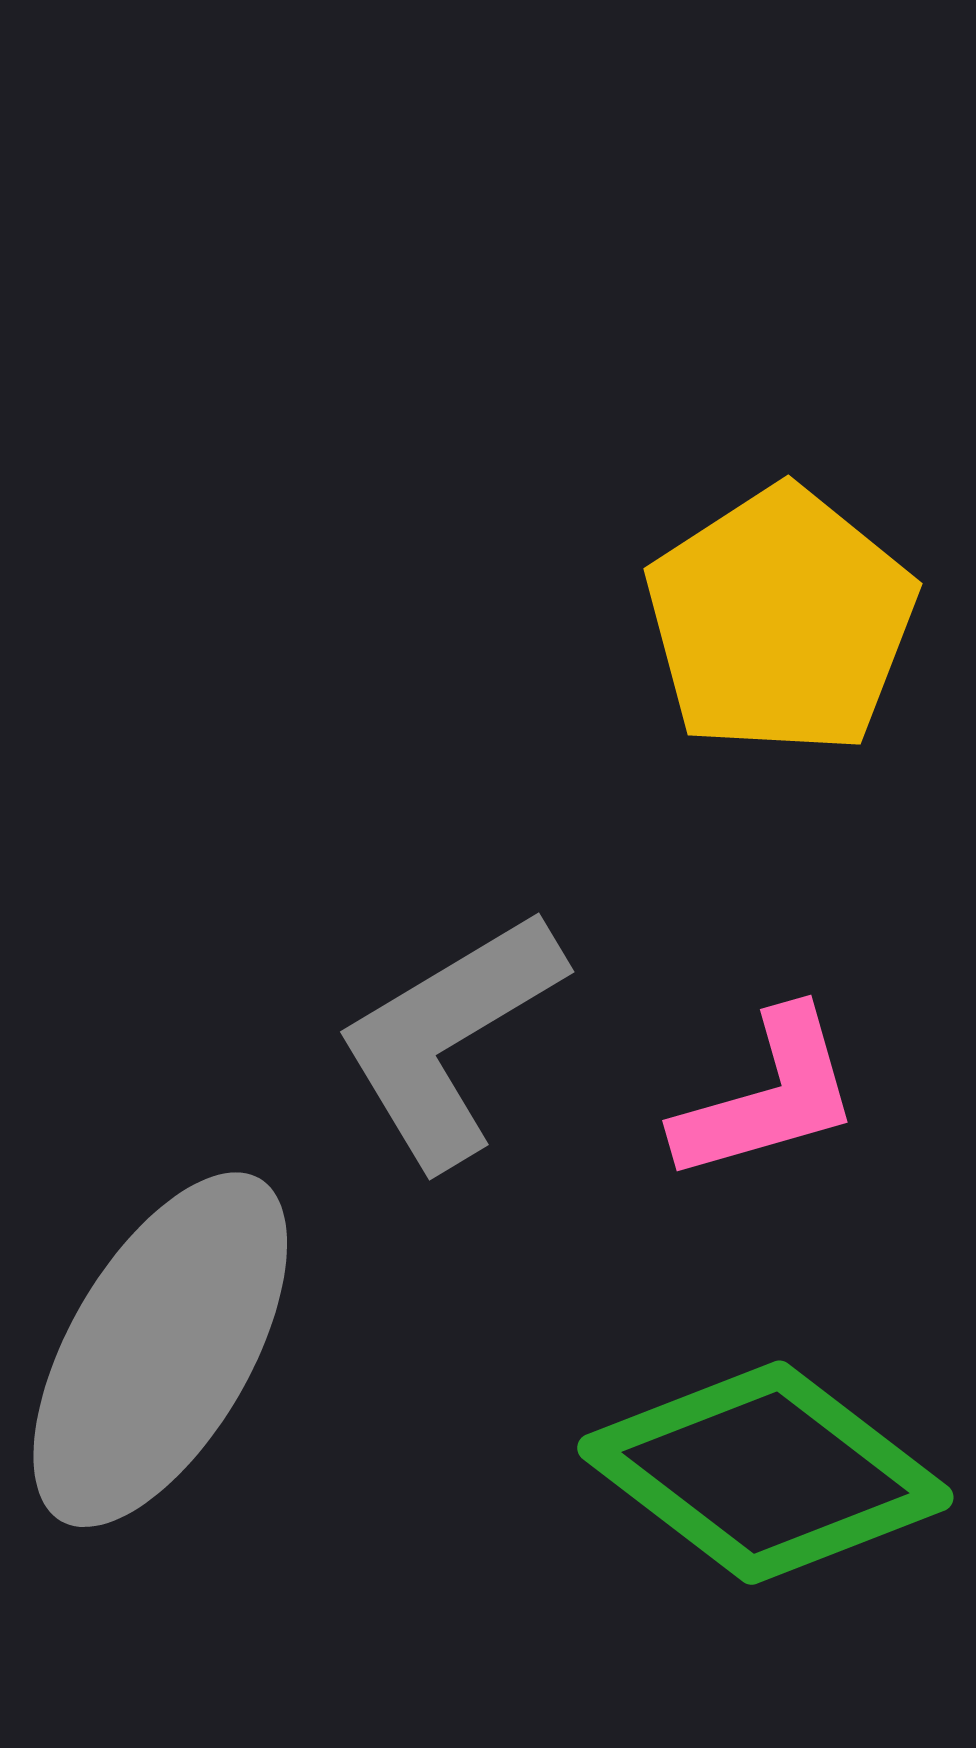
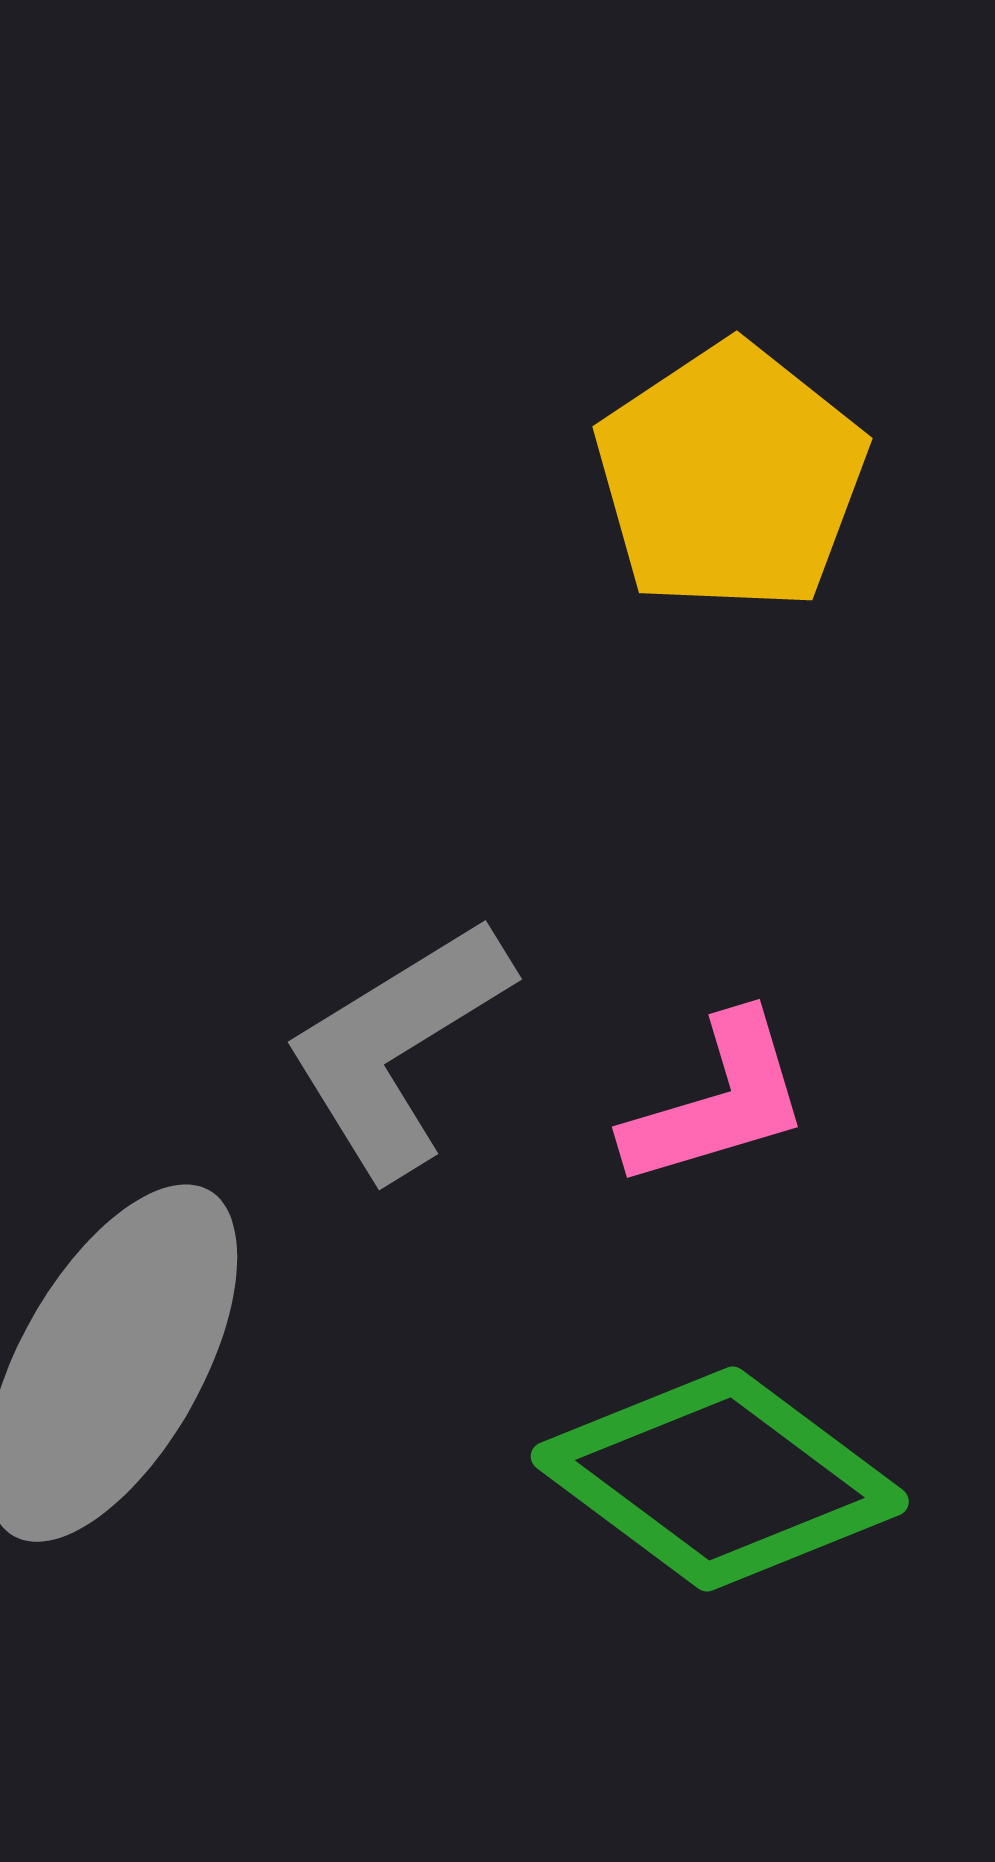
yellow pentagon: (781, 621) -> (731, 478), moved

